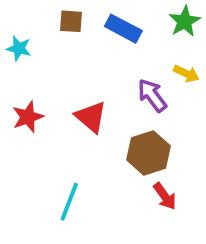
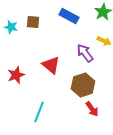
brown square: (71, 21) -> (33, 22), moved
red star: (28, 117) -> (16, 75), moved

